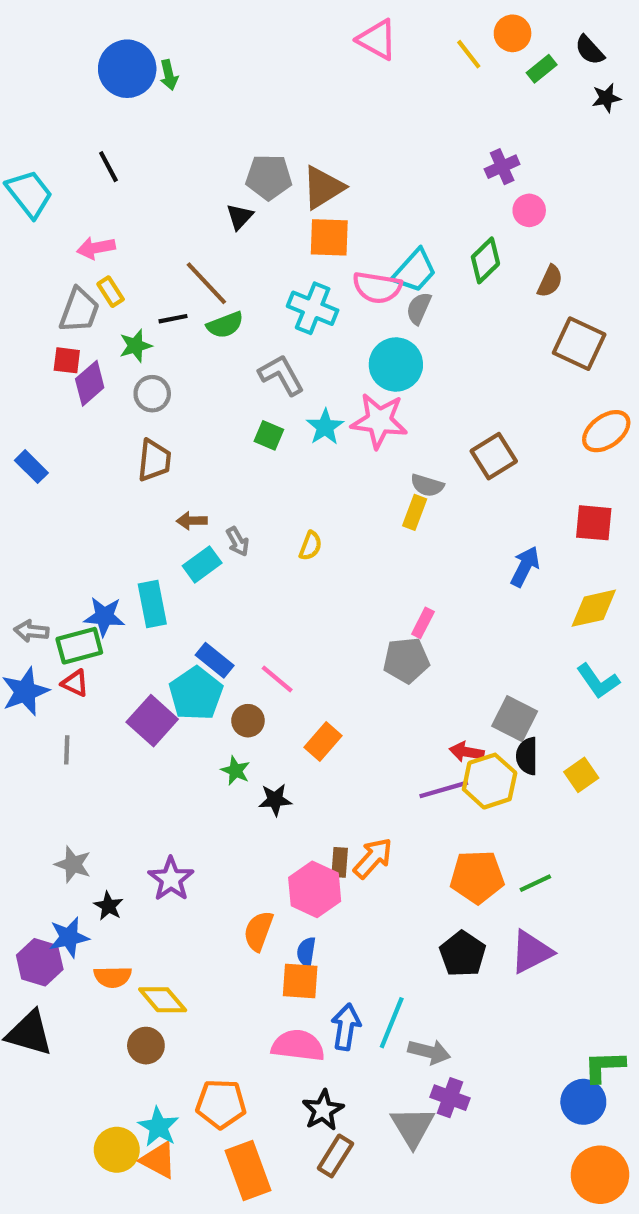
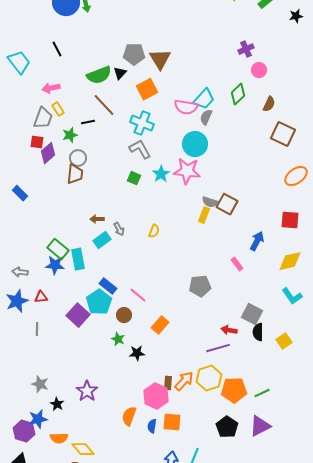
brown triangle: (323, 187) -> (160, 59), turned -30
orange square: (329, 237) -> (147, 89), moved, turned -30
cyan cross: (313, 308) -> (142, 123), moved
green semicircle: (225, 325) -> (99, 75), moved, size x1.4
brown square: (494, 456) -> (227, 204), moved, turned -30
brown trapezoid: (154, 460) -> (75, 174), moved
pink rectangle: (423, 623) -> (237, 264), moved, turned -64
green rectangle: (79, 646) -> (58, 249), moved, turned 55
red triangle: (75, 683) -> (41, 297), turned -32
yellow hexagon: (490, 781) -> (209, 378), moved
orange square: (300, 981) -> (172, 422), moved

